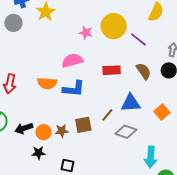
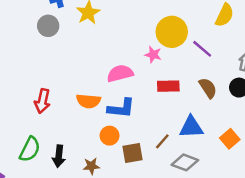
pink star: (86, 33) -> (153, 55), moved
black arrow: (24, 128) -> (59, 156), turned -66
brown star: (62, 131) -> (91, 166), moved
orange circle: (44, 132) -> (110, 136), moved

